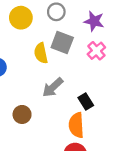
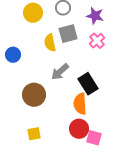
gray square: (62, 42) -> (68, 34), turned -36
black rectangle: (86, 102) -> (88, 84), size x1.5
brown circle: (22, 114) -> (34, 95), size x1.5

